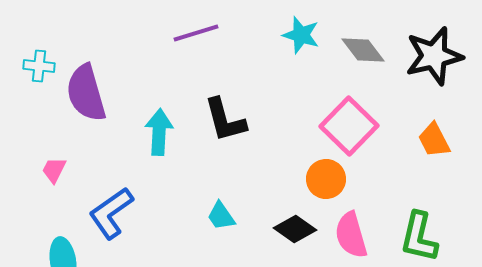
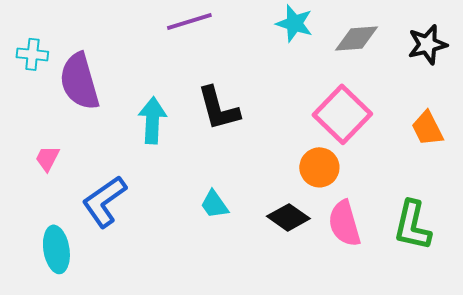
gray diamond: (363, 50) -> (356, 38), turned -57
black star: (434, 56) -> (427, 44), size x0.7

